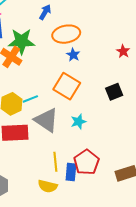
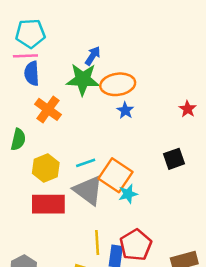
green star: (21, 41) -> (83, 79), moved
orange square: (67, 86) -> (116, 175), moved
cyan line: (30, 99) -> (86, 163), moved

